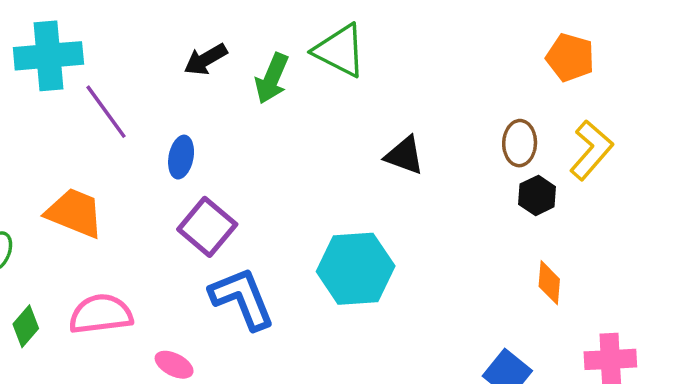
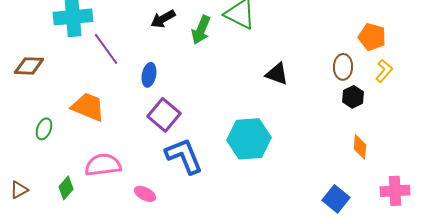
orange pentagon: (570, 58) -> (372, 37), moved
yellow L-shape: (591, 150) -> (384, 71), size x0.7
green diamond: (26, 326) -> (66, 188), moved

